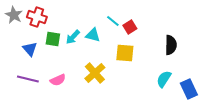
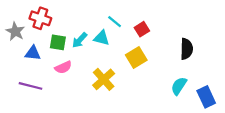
gray star: (14, 15) -> (15, 31), moved
cyan line: (113, 21) -> (115, 22), moved
blue triangle: (30, 49) -> (33, 53), turned -42
yellow square: (125, 53) -> (136, 58), turned -36
pink semicircle: (58, 80) -> (63, 67), moved

